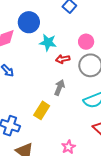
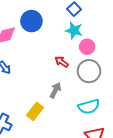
cyan star: (48, 42) -> (74, 30), moved
red arrow: (63, 59) -> (62, 62), turned 40

